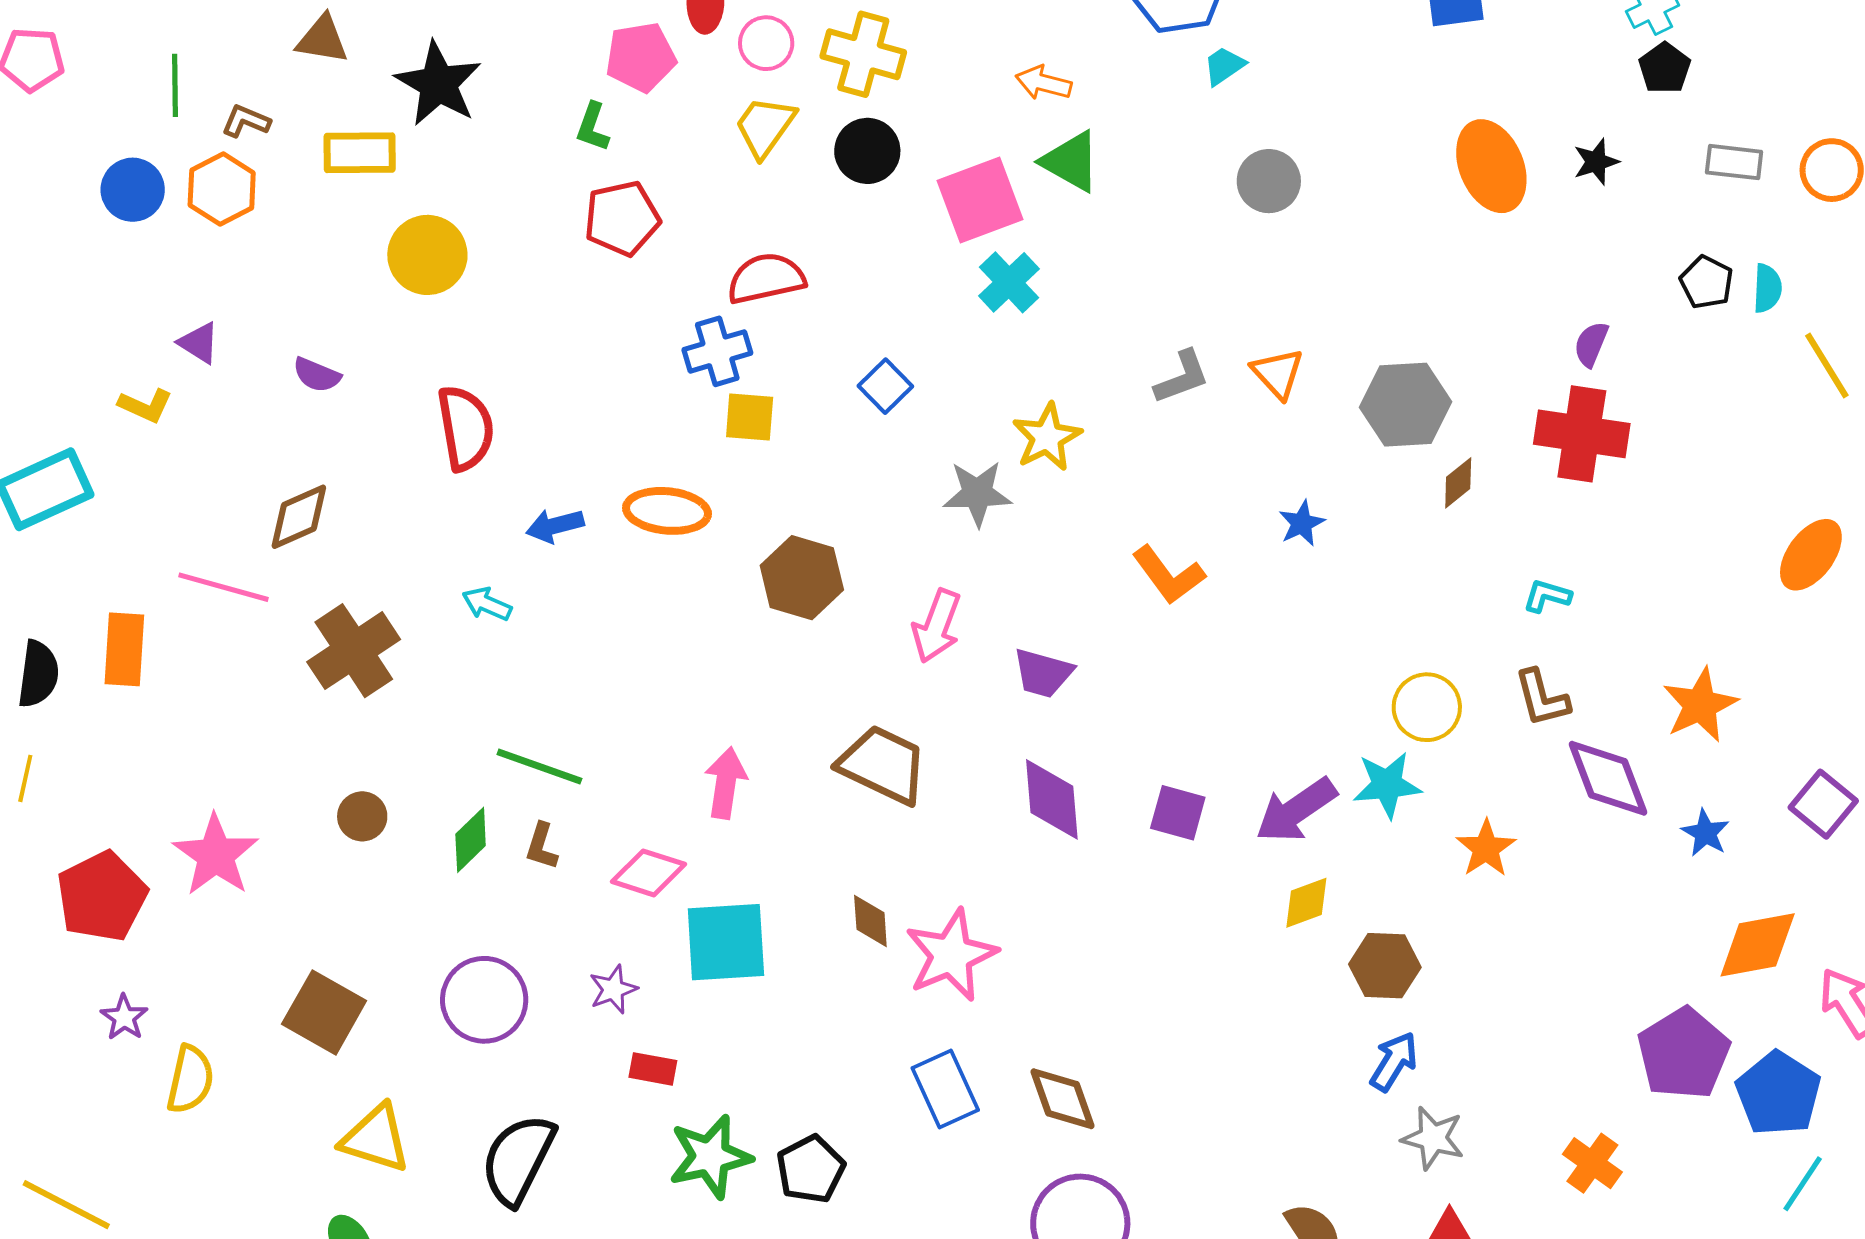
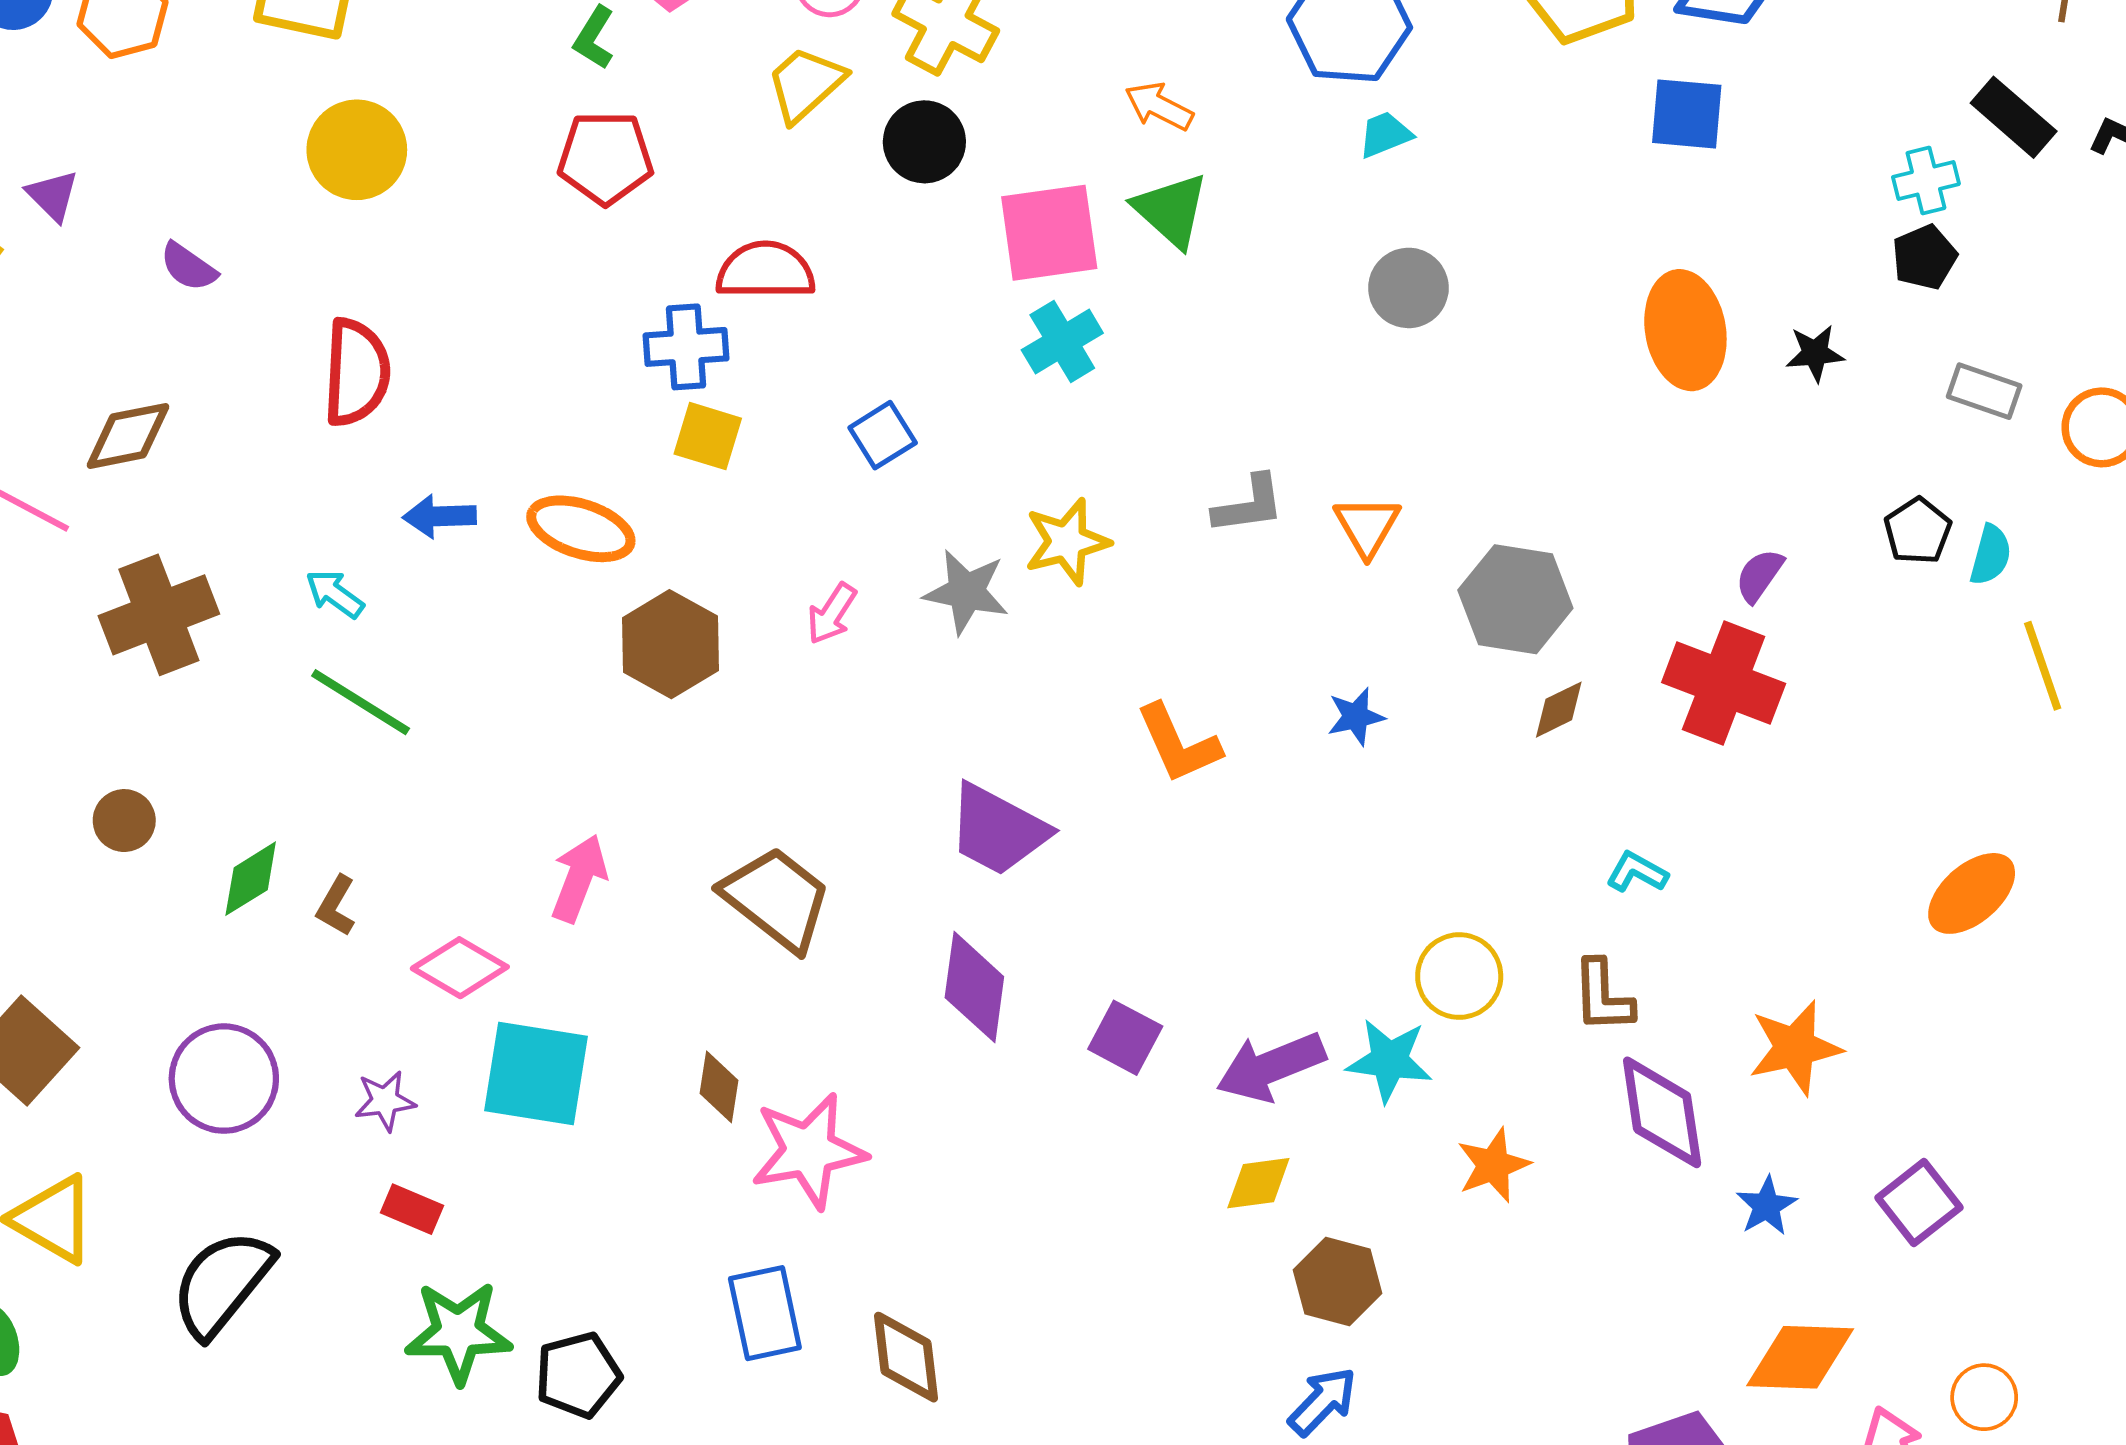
brown hexagon: (802, 578) -> (670, 644), moved
pink arrow: (937, 626) -> (832, 614), moved, size x0.7
purple trapezoid: (1043, 673) -> (998, 830), size x1.4
green line: (539, 766) -> (361, 702), moved

